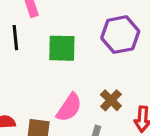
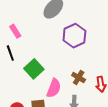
green square: (62, 48) -> (34, 69), moved, turned -30

